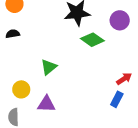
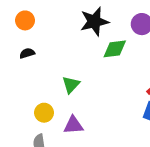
green diamond: (92, 40) -> (115, 49), turned -35

